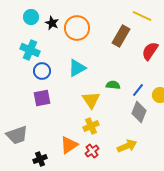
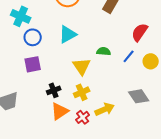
red semicircle: (150, 51) -> (140, 32), moved
gray diamond: (139, 112) -> (139, 96), moved, turned -55
yellow arrow: (127, 146) -> (105, 109), moved
black cross: (40, 159) -> (54, 90), moved

